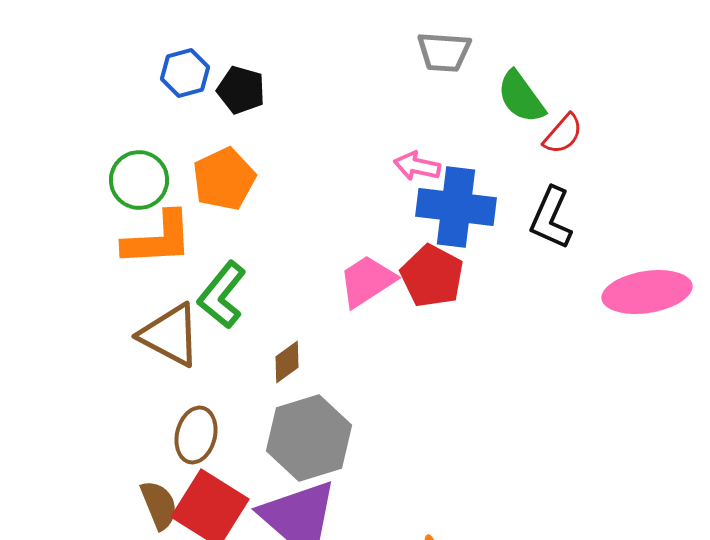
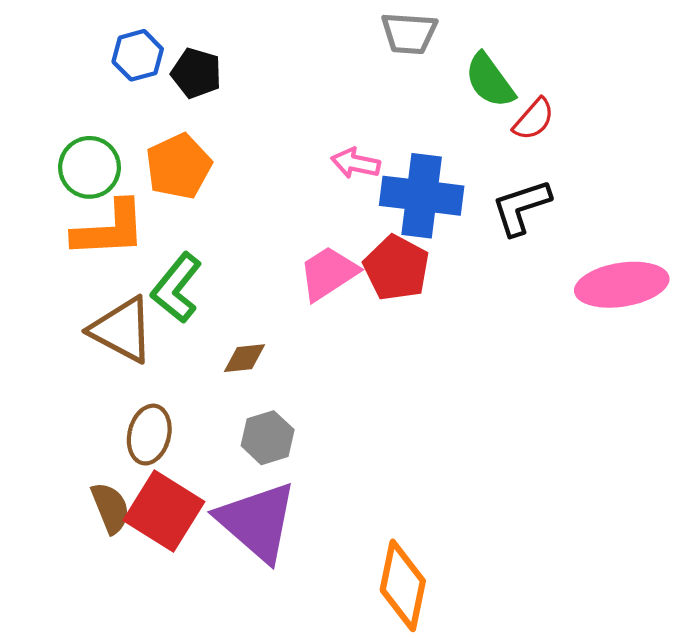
pink arrow: (417, 166) -> (356, 163), moved
black L-shape: (551, 218) -> (521, 207), turned 48
brown diamond: (287, 362) -> (245, 358), turned 30
gray hexagon: (309, 438) -> (268, 438), size x0.6

